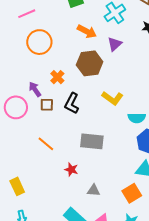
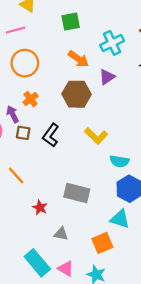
orange cross: (57, 77) -> (31, 99), moved
gray rectangle: (92, 141) -> (77, 193), moved

